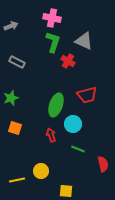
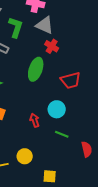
gray triangle: (84, 41) -> (45, 25), moved
green L-shape: (53, 42) -> (16, 27), moved
green ellipse: (56, 105) -> (36, 69), moved

